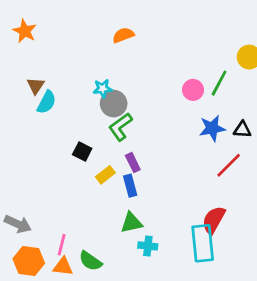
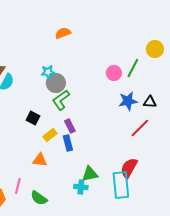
green triangle: (131, 223) -> (90, 174), moved
orange triangle: (63, 266) -> (40, 160), moved

